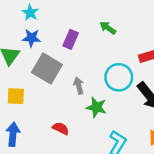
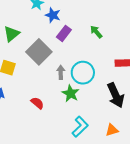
blue star: (31, 38) -> (53, 15), moved
cyan circle: (119, 77) -> (83, 73), moved

